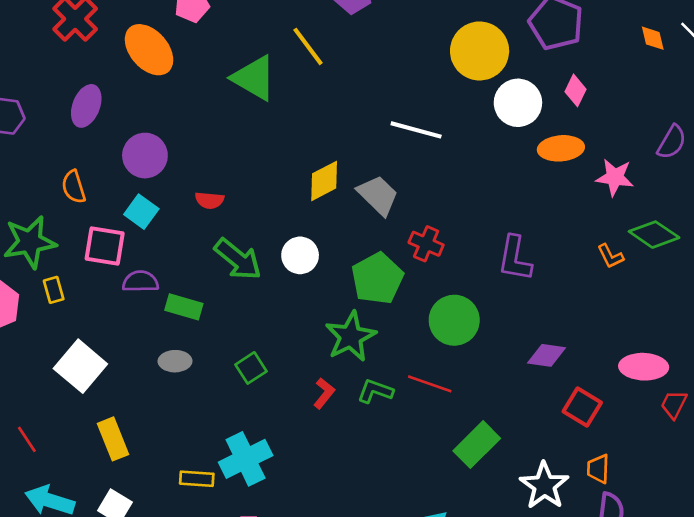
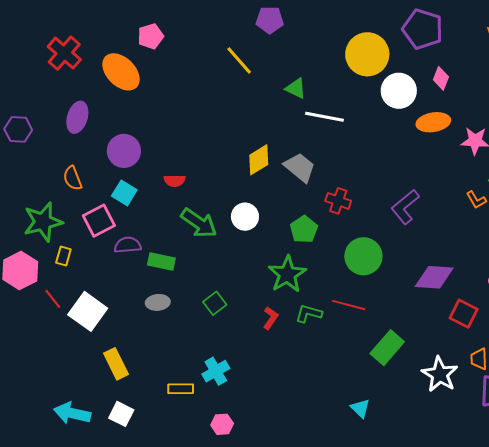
green triangle: (254, 78) -> (296, 88), moved, size x0.6
pink square: (105, 246) -> (99, 221), turned -32
purple L-shape: (515, 258) -> (405, 207), turned 45
green pentagon: (377, 278) -> (304, 229), size x0.7
yellow rectangle: (54, 290) -> (63, 256), turned 36
purple diamond: (546, 355) -> (434, 277), size x1.4
red line: (27, 439) -> (53, 299), moved
cyan cross: (246, 459) -> (216, 371), size x0.7

